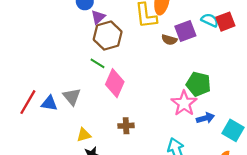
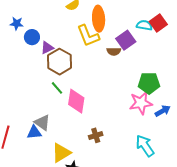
purple triangle: (98, 17) -> (47, 48), turned 32
green line: (97, 63) -> (57, 88), turned 32
blue triangle: (49, 103) -> (34, 132), moved
pink star: (184, 103) -> (141, 103), turned -30
yellow triangle: (84, 135) -> (61, 153), size x1.5

